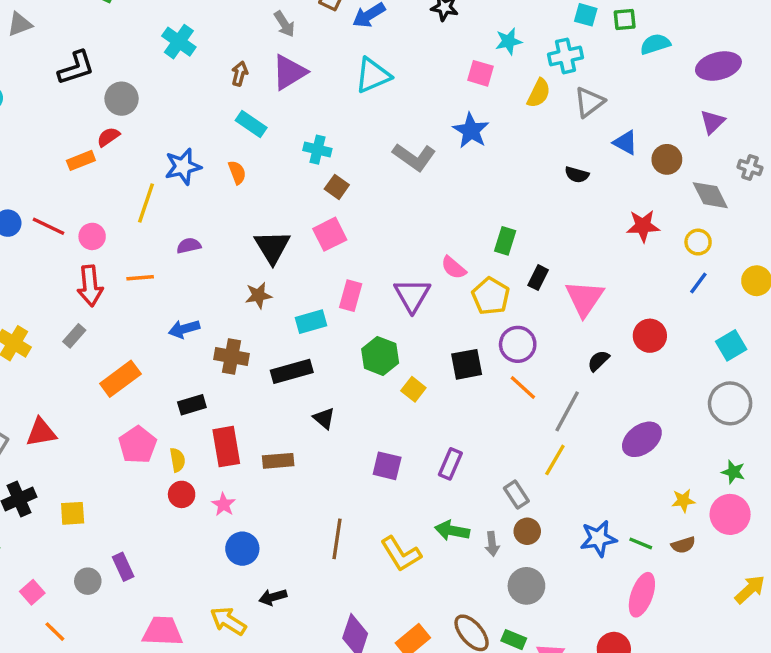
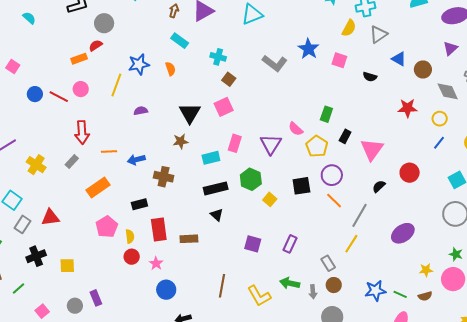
pink square: (480, 73) -> (339, 60), moved
pink circle: (92, 236) -> (81, 89), moved
orange line: (140, 278) -> (109, 152), moved
black rectangle: (292, 371) -> (216, 188), moved

